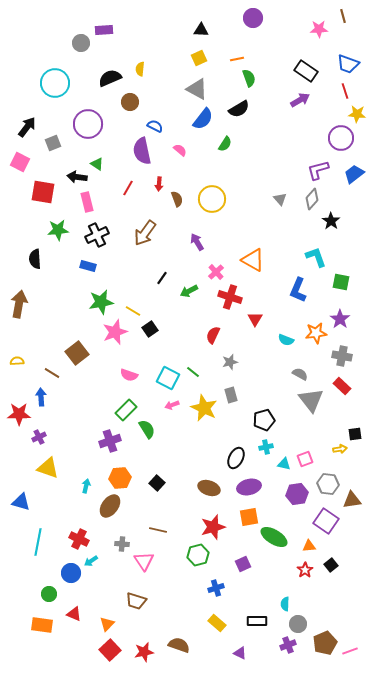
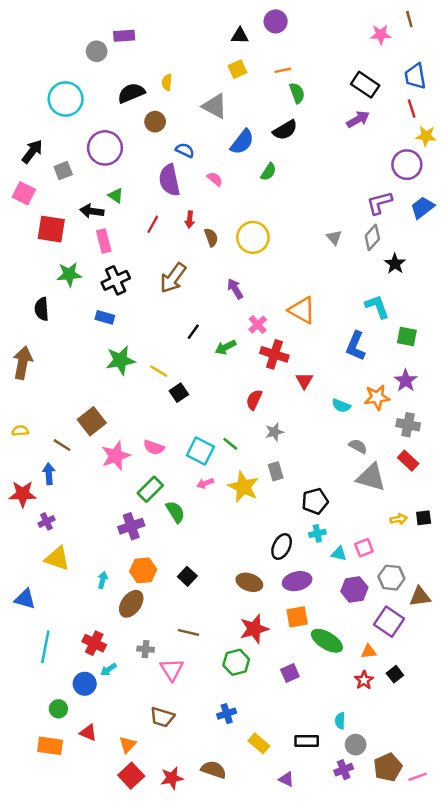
purple circle: (253, 18) -> (276, 21), moved
blue trapezoid: (348, 64) -> (415, 76), turned 60
gray triangle: (197, 89) -> (215, 106), moved
pink star: (115, 332) -> (116, 456), moved
gray triangle: (311, 400) -> (371, 477), turned -36
yellow arrow: (340, 449) -> (399, 519), moved
blue cross: (216, 588) -> (227, 714), moved

